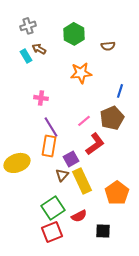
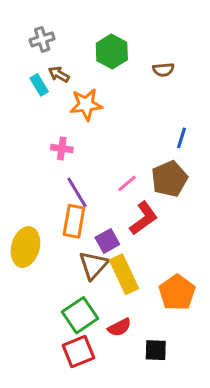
orange star: (81, 73) -> (86, 105), moved
yellow ellipse: (17, 163) -> (25, 247), turned -55
brown triangle: (62, 175) -> (94, 265), size x1.5

